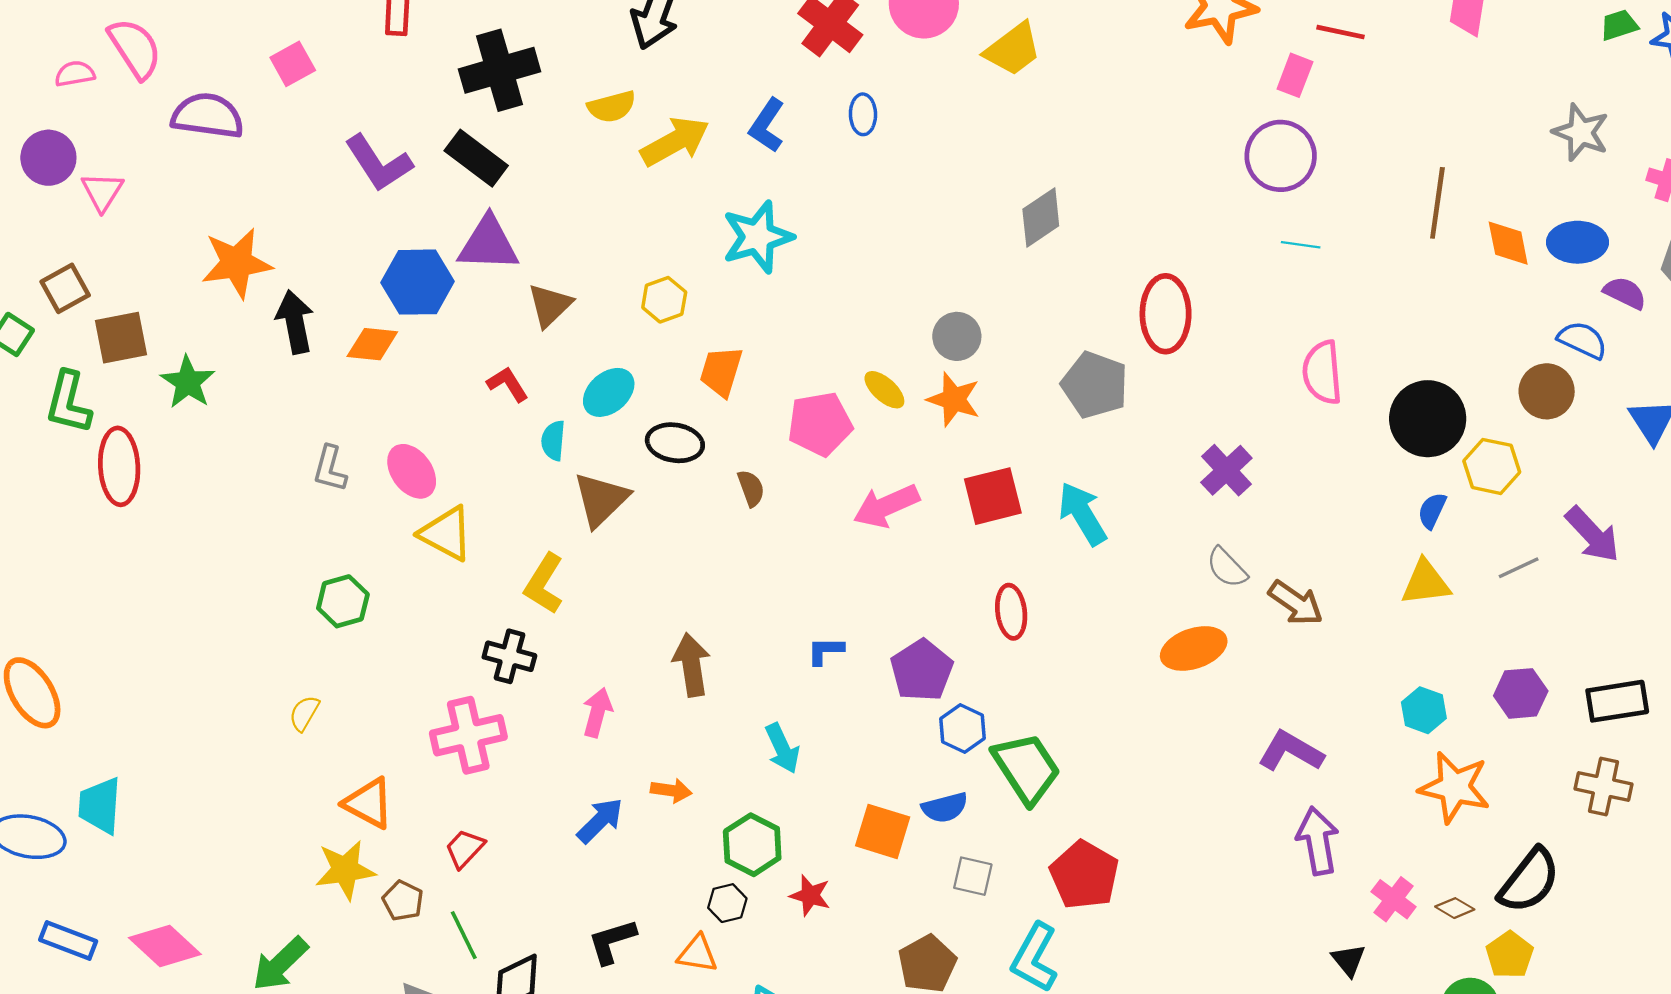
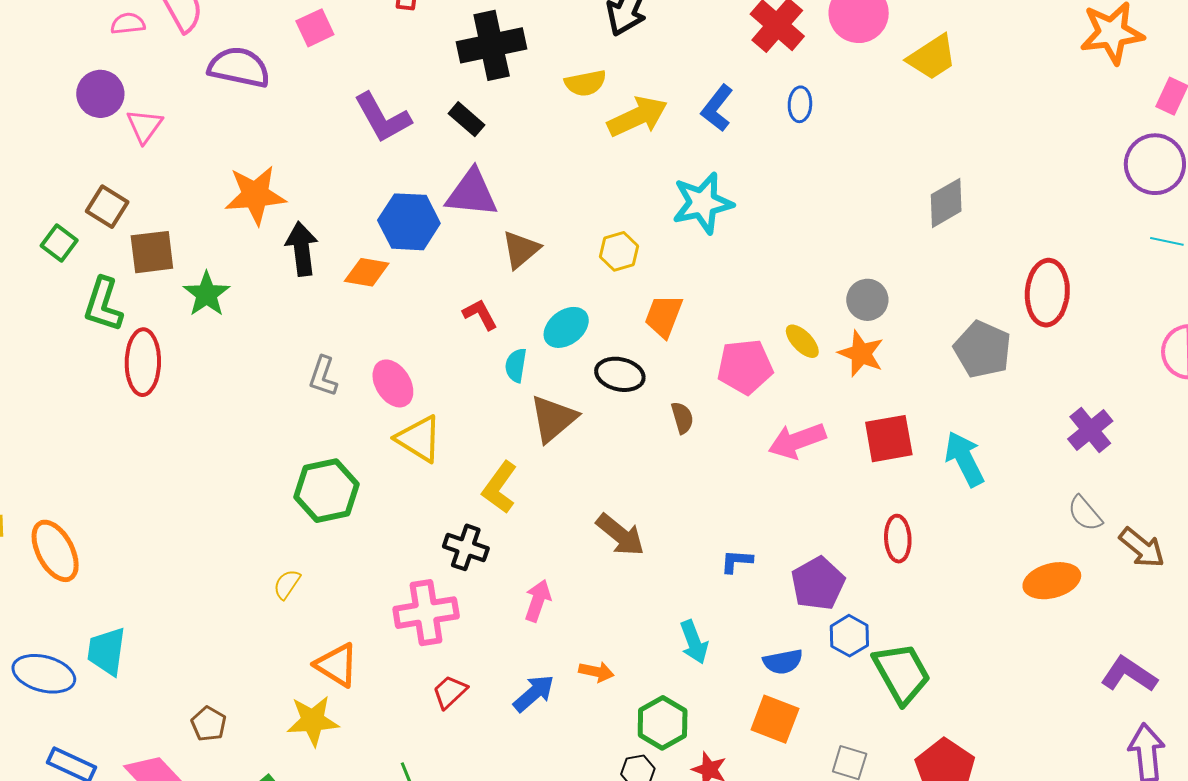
black rectangle: (476, 158) -> (466, 119), size x0.7
brown square: (65, 288) -> (107, 207), turned -33
green hexagon: (343, 601) -> (327, 491), size x1.4
brown arrow: (691, 665) -> (620, 535), moved, turned 134
blue semicircle: (945, 808) -> (783, 662), moved
red trapezoid: (465, 848) -> (450, 692), moved
brown pentagon: (403, 901) -> (209, 724), moved

